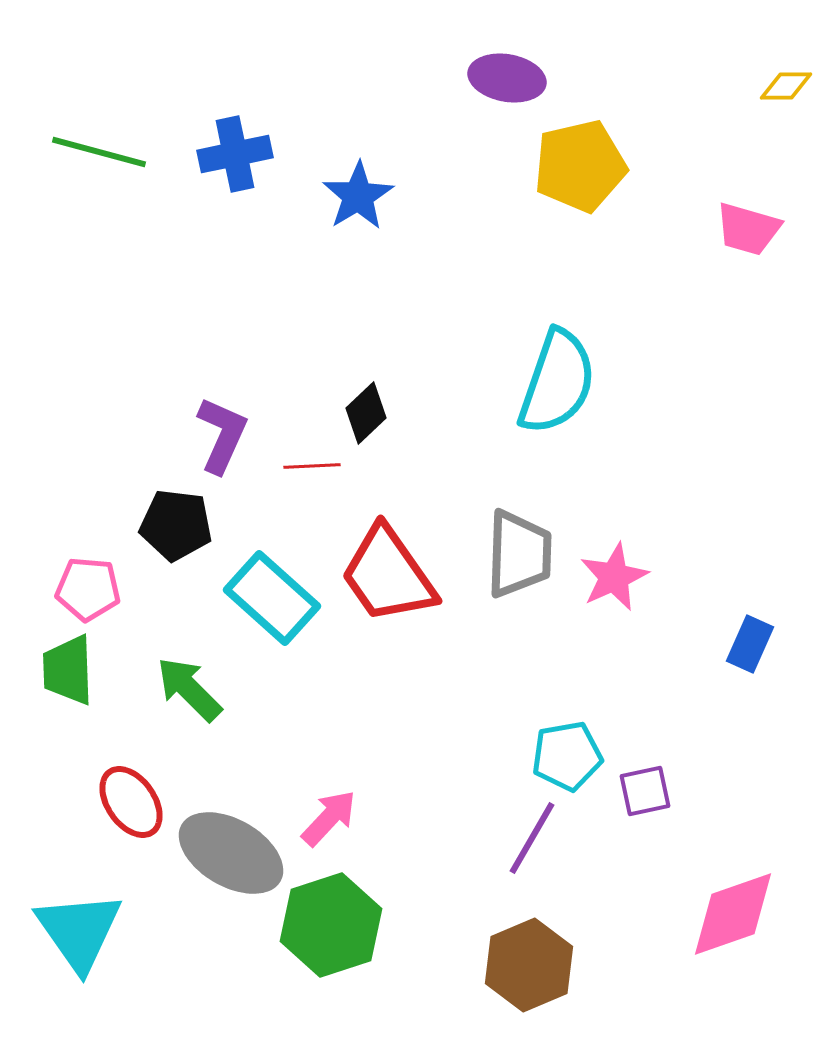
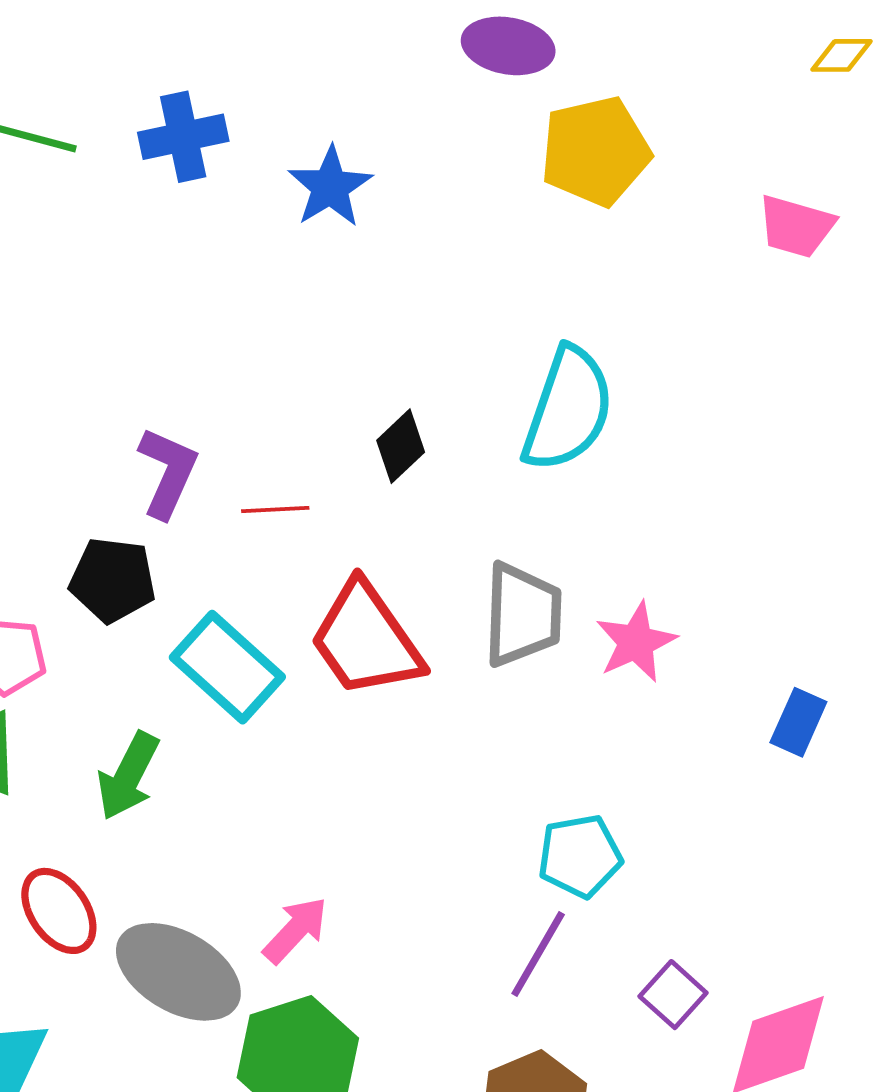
black diamond: (366, 413) -> (401, 446), moved
green arrow: (189, 689) -> (128, 776), turned -108
purple square: (645, 791) -> (673, 995), moved, turned -36

